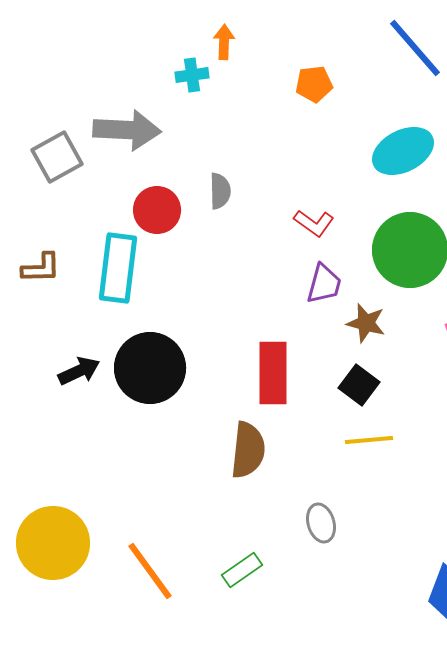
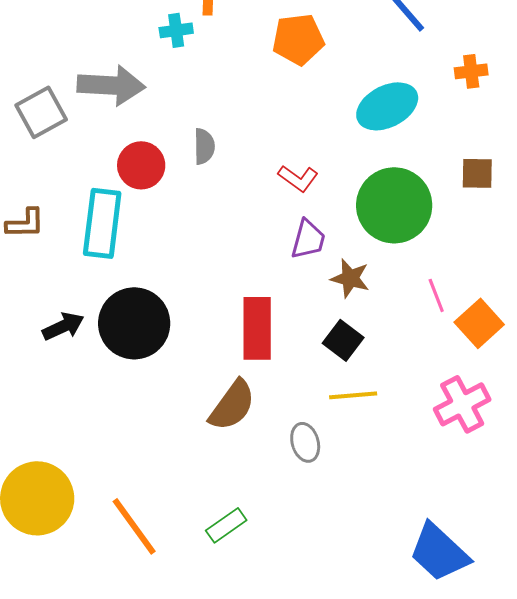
orange pentagon: (314, 84) -> (298, 39), size x1.4
brown semicircle: (248, 450) -> (232, 405), turned 30
gray ellipse: (321, 523) -> (305, 442), moved

